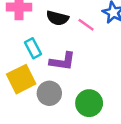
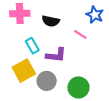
pink line: (86, 25) -> (80, 35), moved

